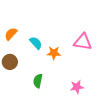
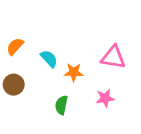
green semicircle: (38, 81) -> (61, 105), moved
pink star: (77, 87) -> (105, 98), moved

